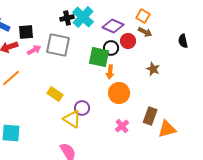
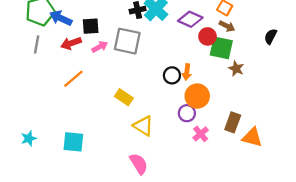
black semicircle: (183, 41) -> (271, 36), turned 40
black circle: (111, 48) -> (172, 75), moved
green square: (99, 57) -> (221, 48), moved
purple circle: (82, 108) -> (187, 113), moved
orange triangle: (167, 129) -> (252, 137), turned 30

